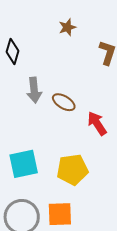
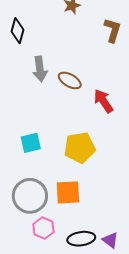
cyan square: (24, 164) -> (31, 143), size x0.7

